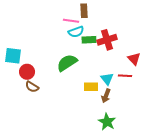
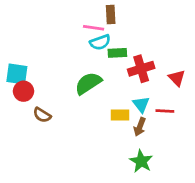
red cross: (107, 40) -> (141, 69), moved
red circle: (27, 72) -> (24, 91), moved
red line: (125, 76) -> (165, 111), moved

